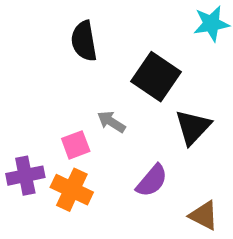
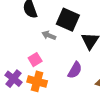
gray arrow: (111, 122) -> (49, 35), moved
purple cross: (25, 176) -> (13, 79), turned -30

